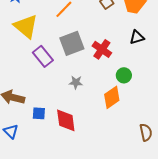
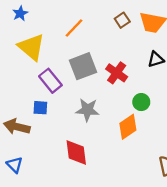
gray star: (76, 82) -> (87, 110), size x1.5
blue square: (39, 113) -> (40, 108), moved

